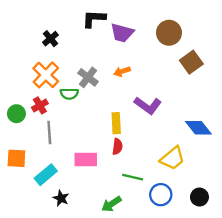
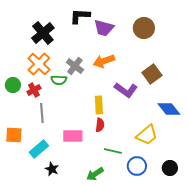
black cross: (50, 39) -> (43, 33), size x1.6
brown square: (191, 62) -> (152, 74), moved
orange arrow: (122, 71) -> (104, 61), size x1.5
green circle: (16, 114) -> (13, 85), moved

